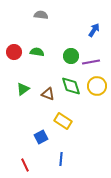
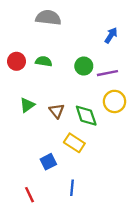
gray semicircle: (41, 15) -> (48, 18), size x1.5
green diamond: (71, 86) -> (86, 116), moved
brown triangle: (48, 94) -> (57, 111), turned 32

